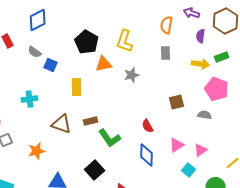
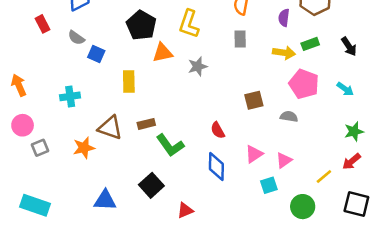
orange star: (37, 151) -> (84, 148), moved
cyan square: (189, 170) -> (269, 185), turned 32

